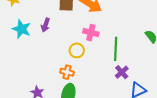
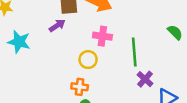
purple arrow: (46, 25) -> (57, 26), moved, turned -136

